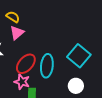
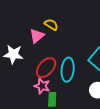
yellow semicircle: (13, 17) -> (51, 25), moved

